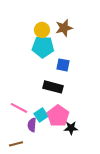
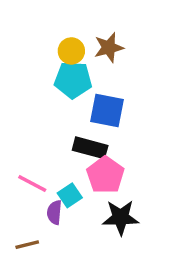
blue square: (63, 65) -> (107, 110), size x1.5
pink pentagon: (58, 116) -> (105, 175), moved
black star: (71, 128) -> (121, 217), size x1.5

